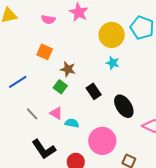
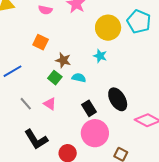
cyan star: (113, 63) -> (100, 56), moved
black rectangle: (94, 91) -> (89, 108), moved
cyan semicircle: (72, 123) -> (79, 78), moved

